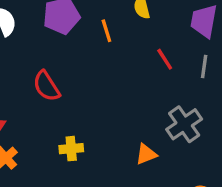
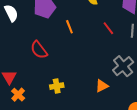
orange line: (106, 31) -> (69, 27), moved

